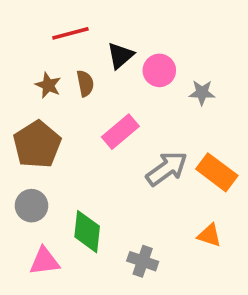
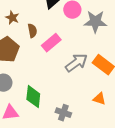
brown semicircle: (85, 83) -> (32, 31), moved
gray star: (202, 93) -> (95, 22), size x1.6

